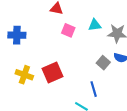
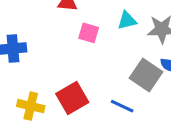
gray square: (103, 63) -> (146, 75), size x1.5
blue line: (94, 89) -> (122, 106), moved, turned -42

